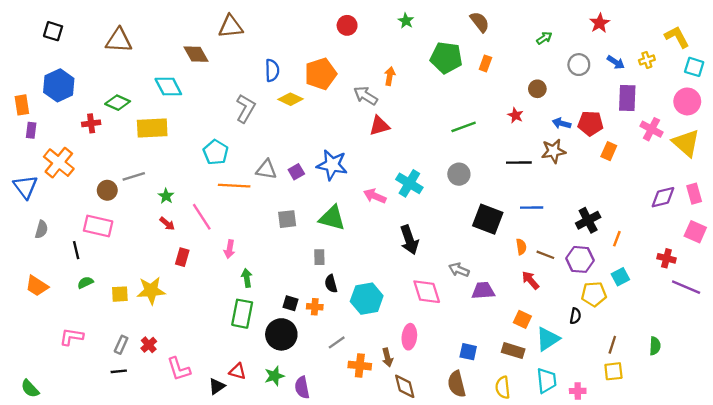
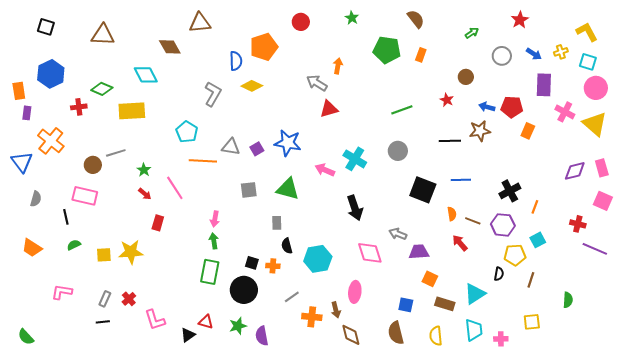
cyan square: (694, 67) -> (588, 62), moved
orange pentagon: (321, 74) -> (264, 47), moved
pink arrow: (229, 249) -> (215, 219), moved
orange square: (522, 319) -> (430, 279), moved
brown line: (612, 345) -> (531, 280), moved

